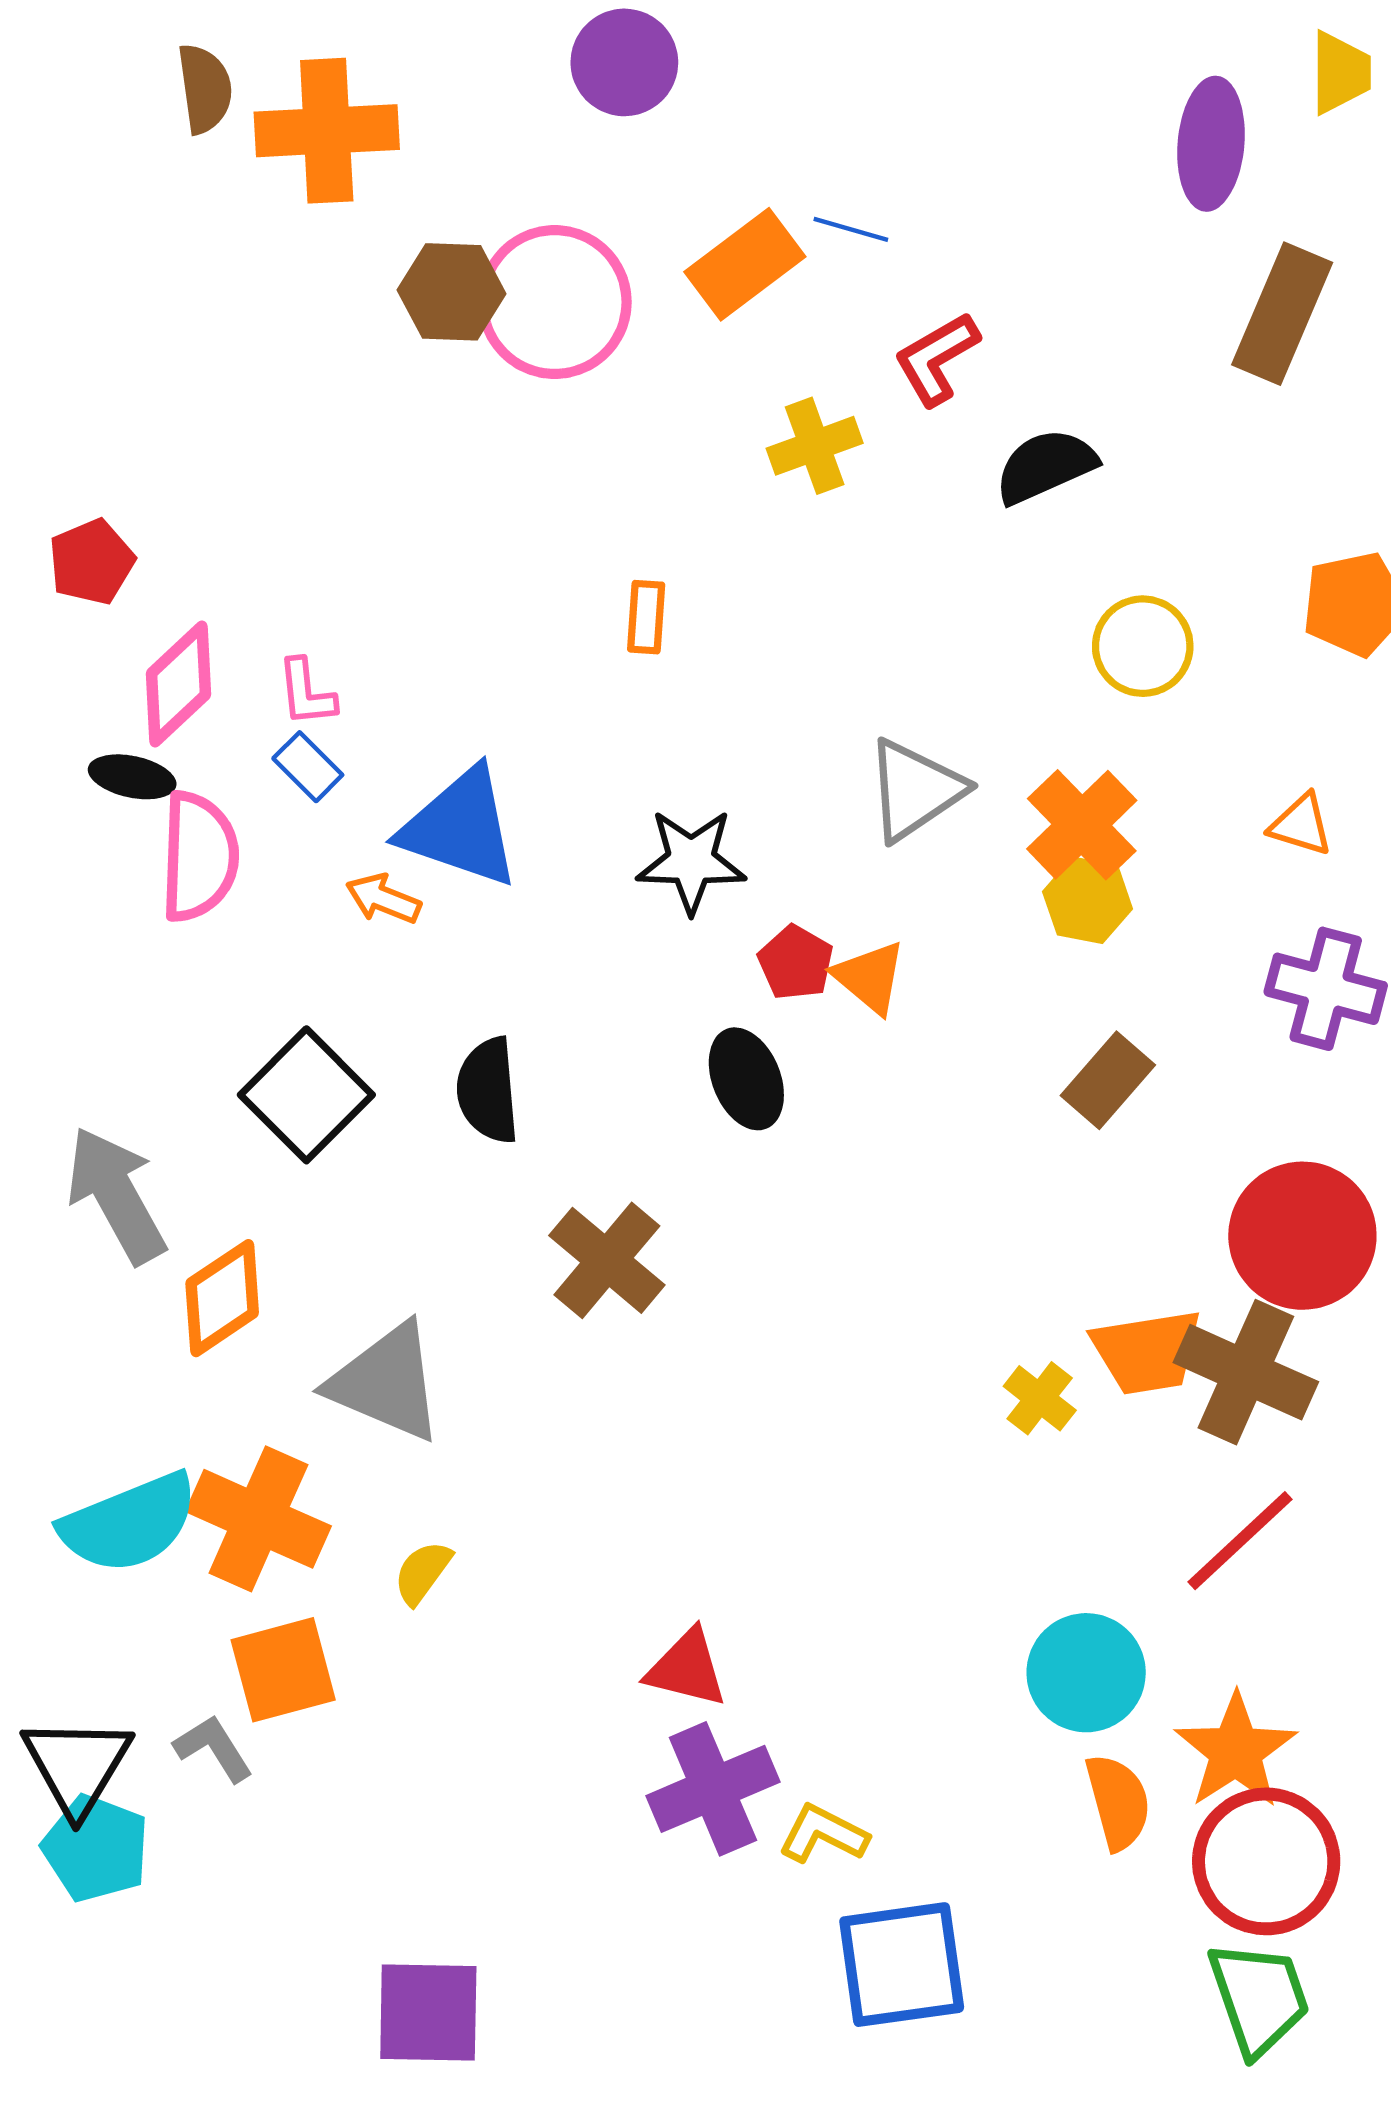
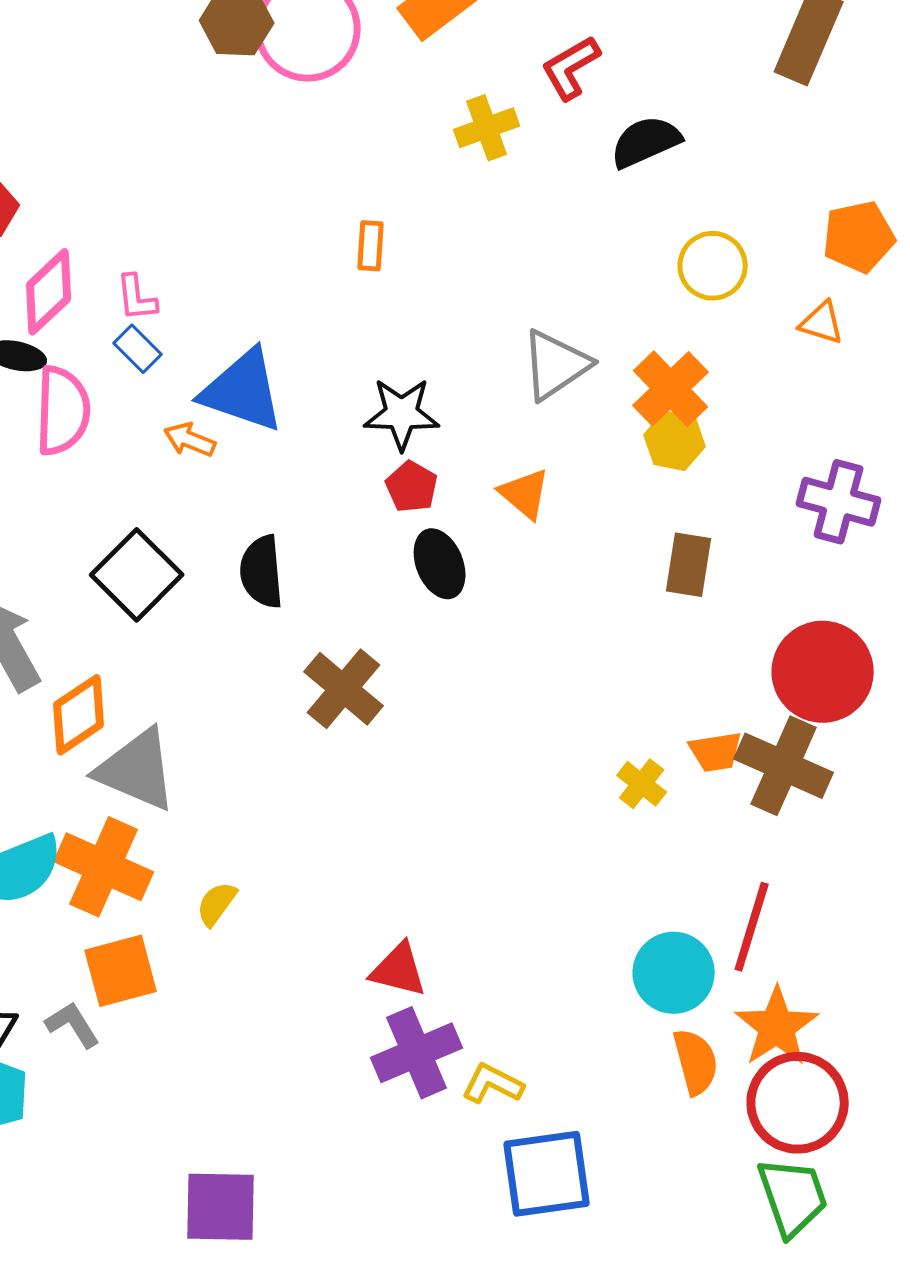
orange triangle: (1301, 825) -> (822, 323), moved
red pentagon: (796, 963) -> (412, 487), moved
brown rectangle: (1108, 1080) -> (689, 565), turned -32
orange trapezoid: (1147, 1352) -> (716, 752), size x0.7
gray triangle: (386, 1382) -> (137, 770), moved
red line: (1240, 1541) -> (752, 927), moved, turned -30

